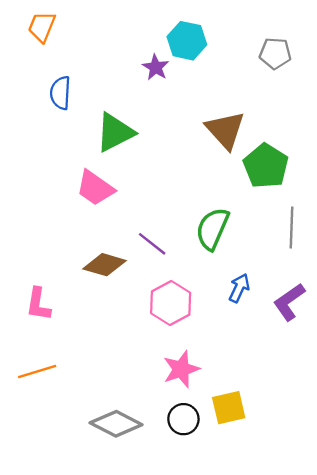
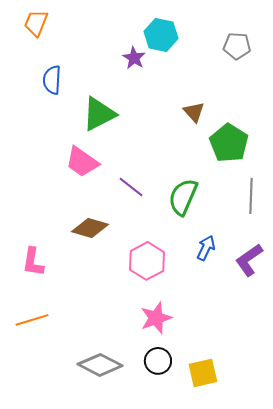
brown triangle: (225, 130) -> (194, 112), size x0.6
purple line: (152, 244) -> (131, 187), moved
yellow square: (229, 408) -> (203, 373), moved

